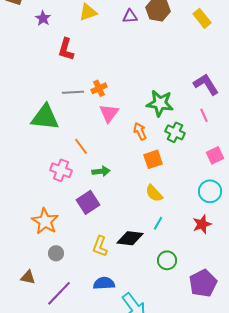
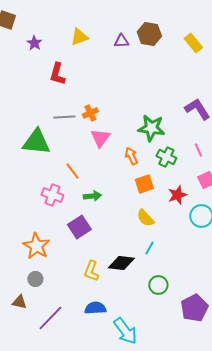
pink line: (204, 115) -> (198, 150), moved
red star: (202, 224) -> (177, 195), moved
gray circle: (56, 253) -> (35, 279), moved

